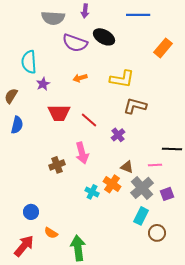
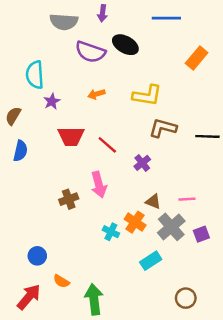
black line: (172, 149) -> (207, 136), moved
cyan rectangle: (141, 216) -> (151, 261), moved, turned 30
brown circle: (157, 233) -> (186, 298), moved

